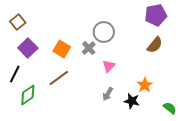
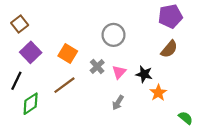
gray cross: (89, 48) -> (97, 67), moved
black star: (132, 101) -> (144, 74), moved

